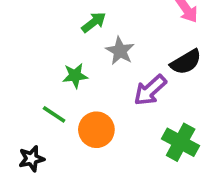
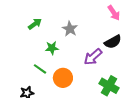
green arrow: (94, 22) -> (35, 24), moved
gray star: (120, 51) -> (70, 29), moved

